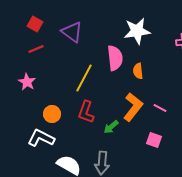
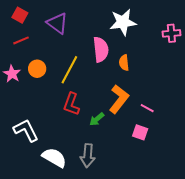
pink line: (160, 108) -> (147, 108), moved
orange circle: (52, 114) -> (37, 69), moved
white L-shape: (41, 138) -> (26, 130), turned 36

